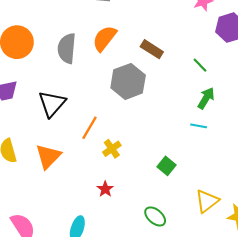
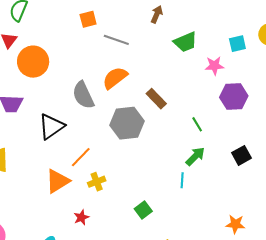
gray semicircle: (67, 48) -> (83, 95), moved, turned -44
cyan line: (199, 126) -> (182, 180), turned 70
orange triangle: (48, 156) -> (58, 181), moved

